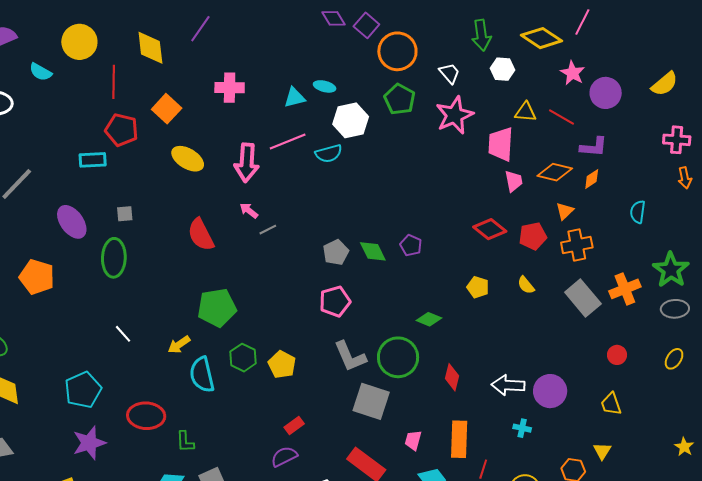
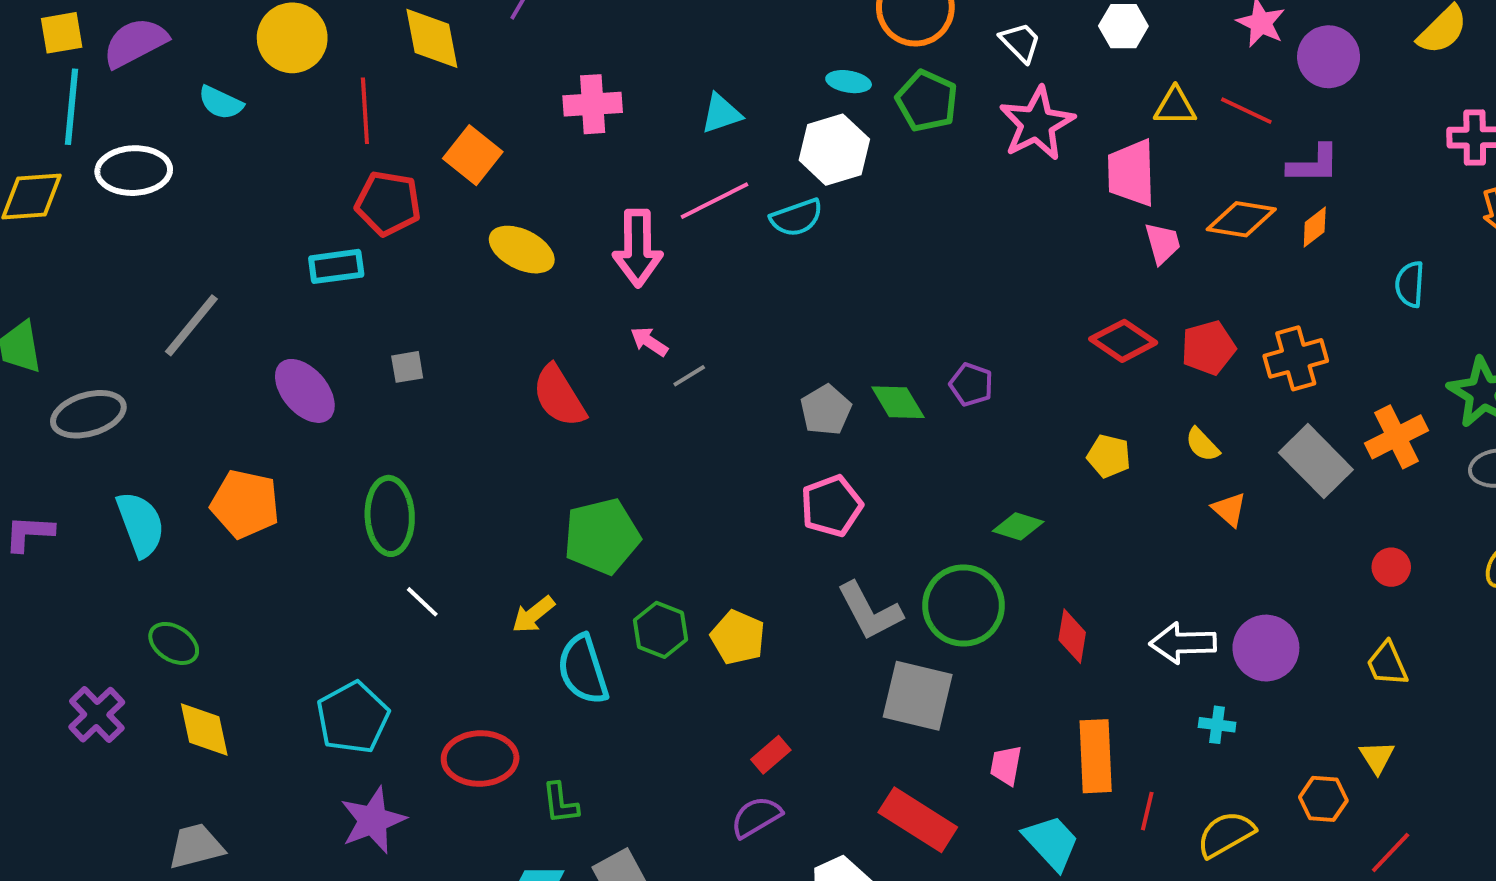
cyan ellipse: (325, 86) -> (849, 82), moved
orange triangle: (565, 211) -> (1229, 509), moved, turned -30
green ellipse: (114, 258) -> (390, 516), moved

